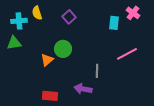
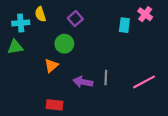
green circle: (63, 49) -> (64, 44), moved
pink line: (127, 54) -> (144, 82), moved
purple arrow: (83, 89) -> (83, 82), moved

